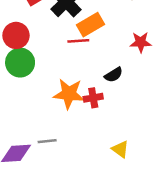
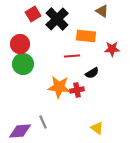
orange rectangle: (91, 25) -> (86, 36), moved, turned 36
red line: (78, 41) -> (72, 56), moved
gray line: (47, 141) -> (43, 122), turned 72

